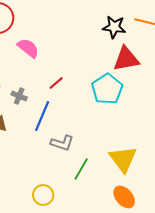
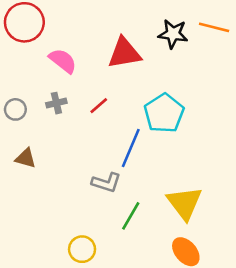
red triangle: (126, 59) -> (124, 53), moved
gray cross: (19, 96) -> (56, 103), moved, turned -35
blue line: (42, 116) -> (131, 148), moved

